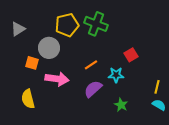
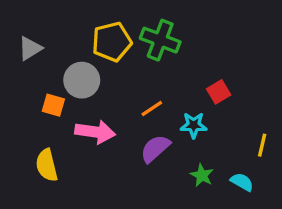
cyan semicircle: (159, 105) -> (242, 182), moved

